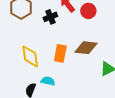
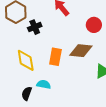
red circle: (88, 11) -> (94, 25), moved
black cross: (50, 17) -> (35, 27), moved

